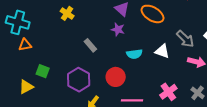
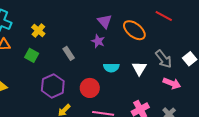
yellow cross: (67, 13) -> (38, 31), moved
white triangle: (162, 51) -> (139, 68), turned 35
green square: (43, 71) -> (32, 55), moved

